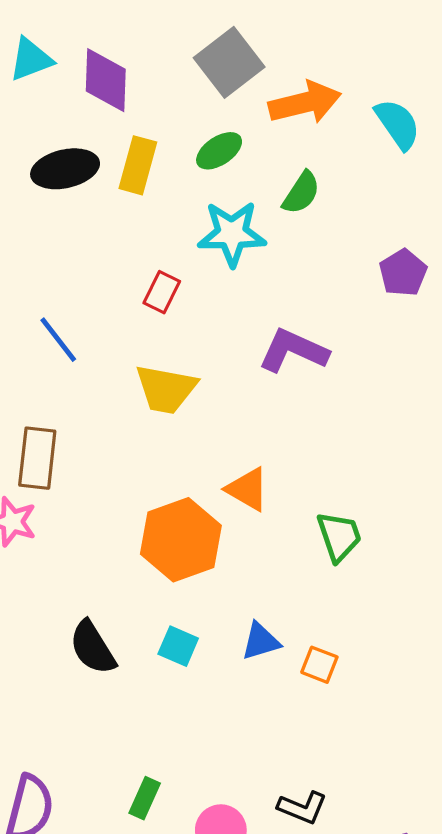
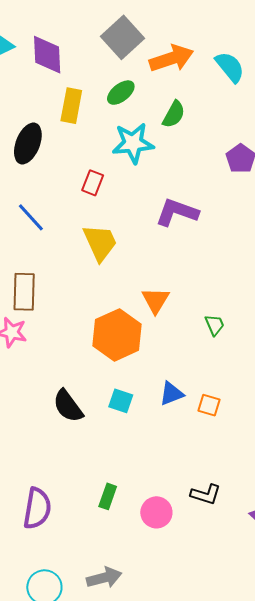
black ellipse: (65, 169) -> (28, 143), moved, turned -51
yellow trapezoid: (166, 389) -> (100, 243), turned -120
orange triangle: (247, 489) -> (156, 300), turned 36
green trapezoid: (339, 536) -> (215, 325), size x0.7

